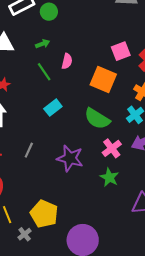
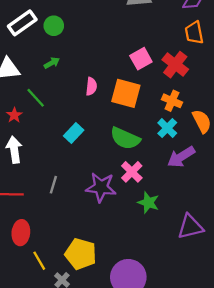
pink semicircle: (67, 61) -> (91, 86), moved
green line: (44, 72) -> (36, 98), moved
pink cross: (112, 148) -> (132, 172), moved

